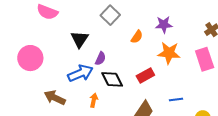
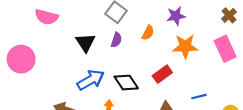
pink circle: (30, 58) -> (21, 59), moved
purple semicircle: (100, 59) -> (116, 40), moved

